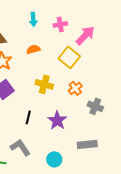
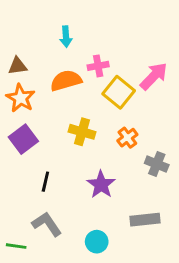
pink cross: (60, 24) -> (98, 66), moved
pink arrow: (85, 35) -> (154, 76), moved
orange semicircle: (33, 49) -> (66, 81), size x1.5
black line: (28, 117) -> (45, 182), moved

